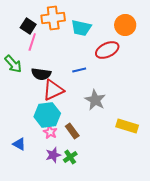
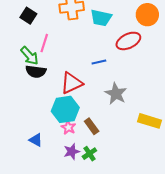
black square: (28, 26) -> (28, 16), moved
pink line: (32, 42) -> (44, 43), moved
black semicircle: (41, 74) -> (36, 71), moved

